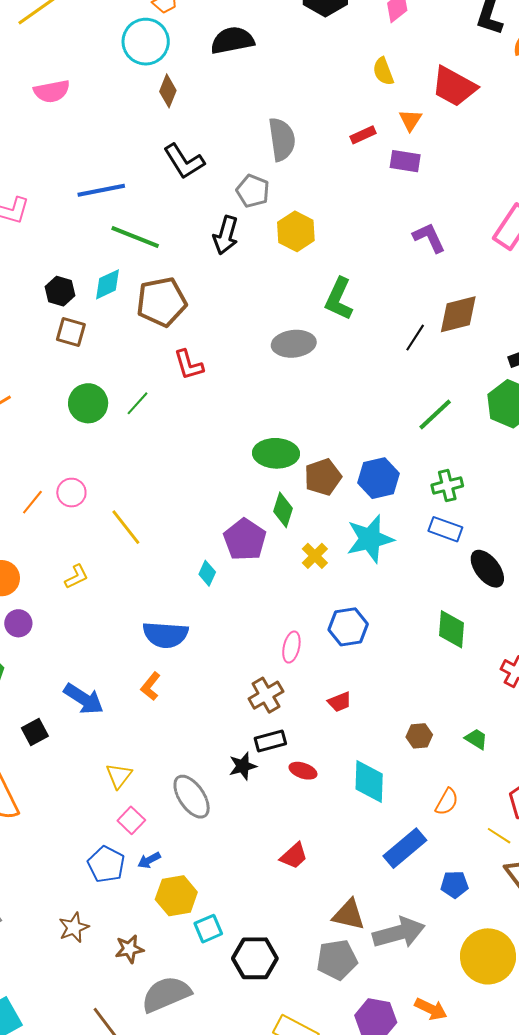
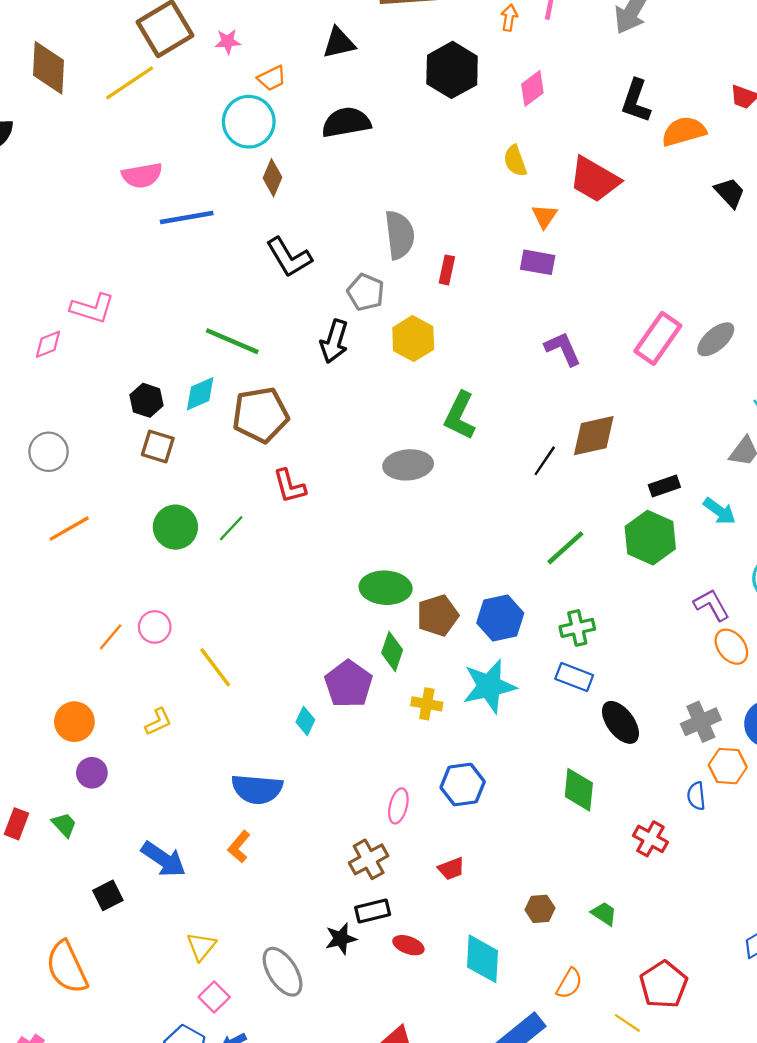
red rectangle: (363, 135) -> (447, 270), moved, turned -55
blue line: (101, 190) -> (187, 218), moved
yellow cross: (315, 556) -> (427, 704), turned -36

